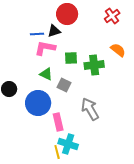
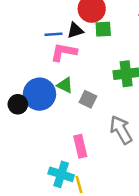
green square: (71, 58) -> (103, 29), moved
blue circle: (38, 103) -> (39, 94), moved
cyan cross: (68, 144) -> (61, 174), moved

